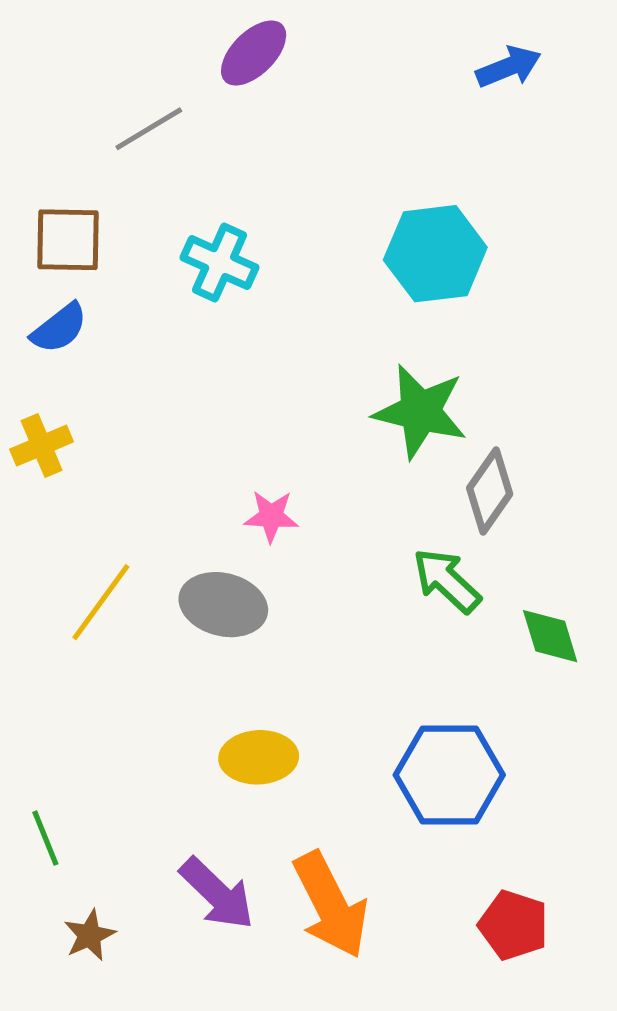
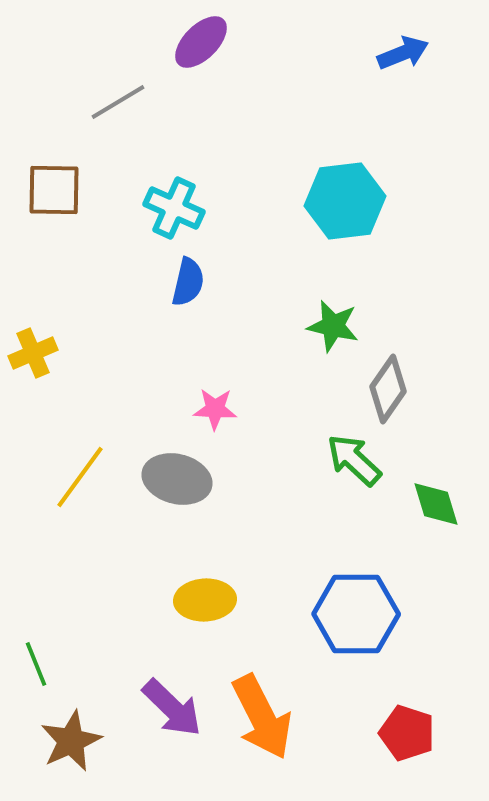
blue semicircle: (59, 328) -> (188, 282), moved, turned -39
green star: (420, 411) -> (333, 326), size x0.7
brown star: (90, 935) -> (71, 741), size x1.5

